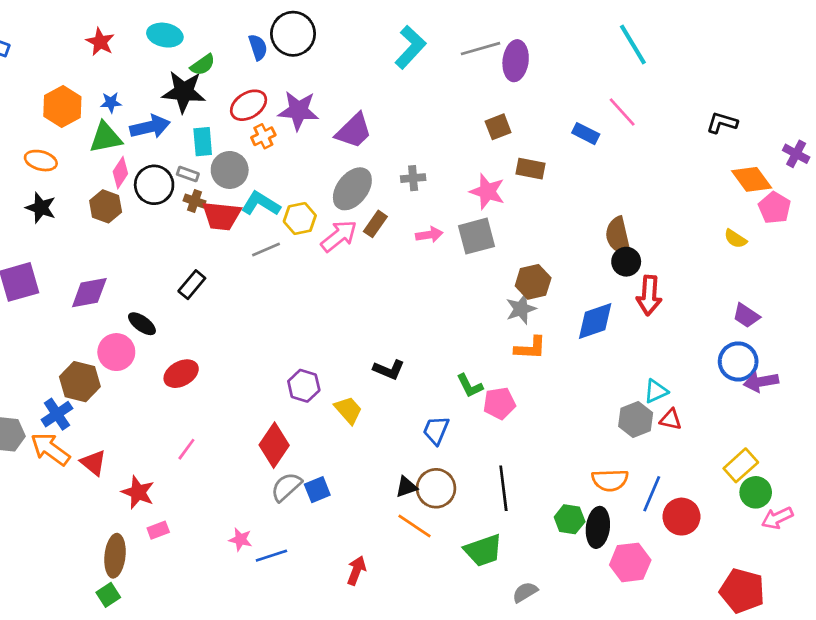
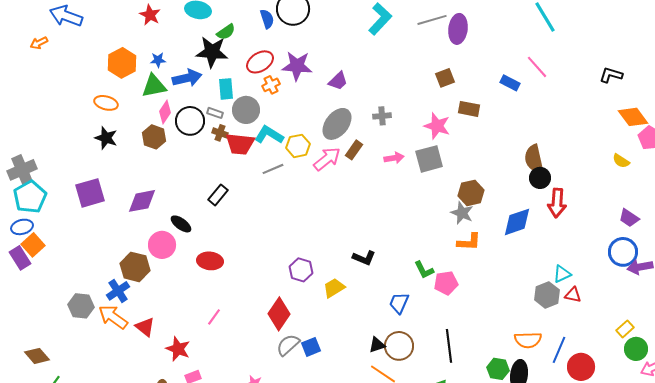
purple trapezoid: (354, 131) -> (338, 81), size x0.7
gray star: (521, 309) -> (462, 213), turned -30
red ellipse: (181, 374) -> (210, 261), turned 35
yellow trapezoid: (348, 410) -> (334, 288), turned -80
yellow rectangle: (741, 465) -> (625, 329), size x0.7

